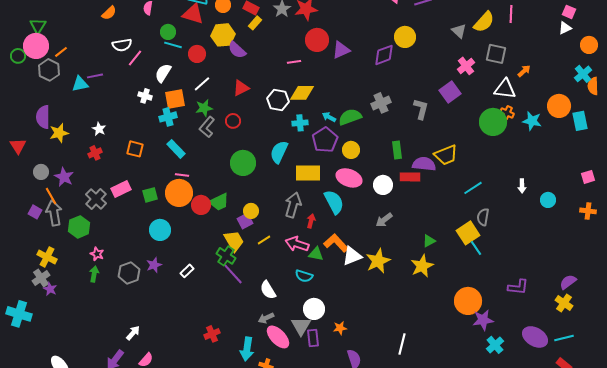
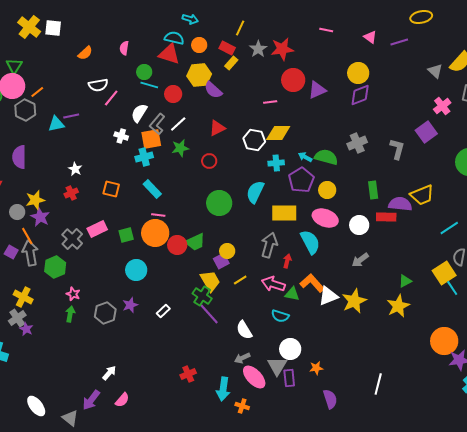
yellow circle: (405, 37) -> (358, 73), moved
green semicircle: (350, 117) -> (326, 157), turned 35
gray L-shape: (207, 127) -> (157, 124), moved
yellow star: (59, 133) -> (35, 200), moved

